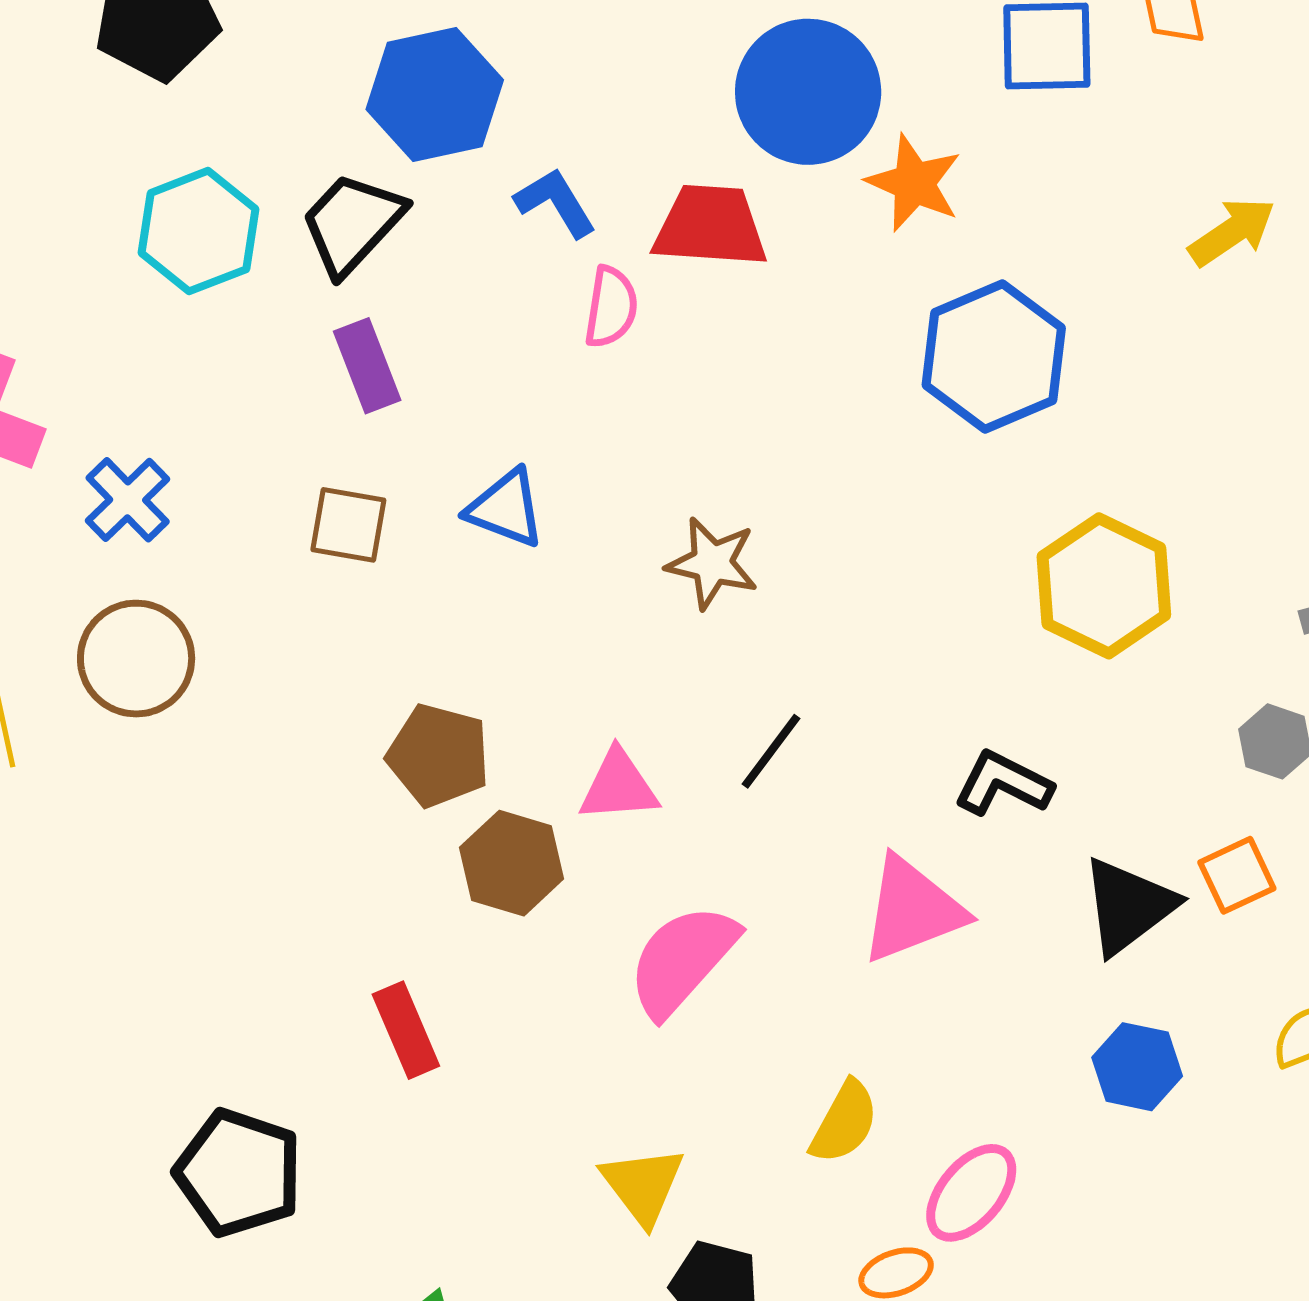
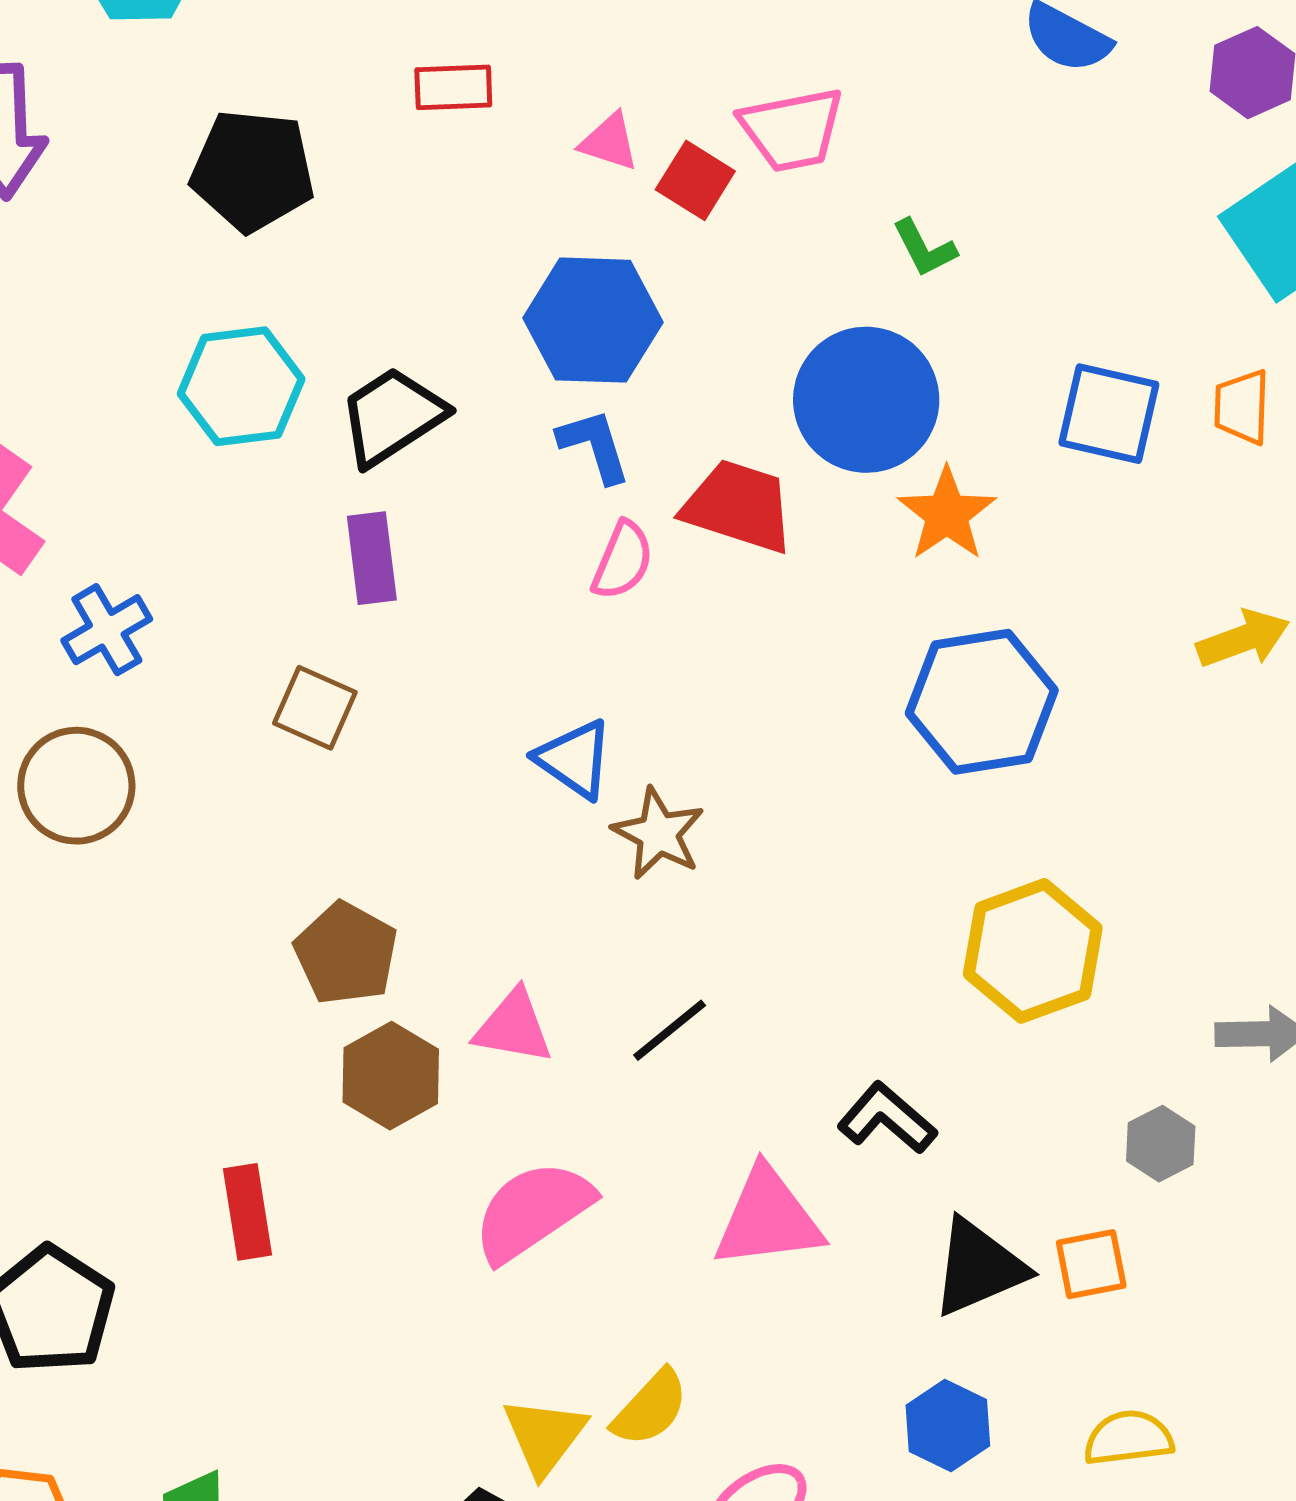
blue hexagon: (435, 95) -> (593, 320), moved
blue triangle: (506, 508) -> (574, 759), moved
yellow triangle: (643, 1185) -> (544, 1436), moved

